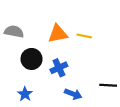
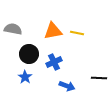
blue star: (25, 94) -> (25, 77), moved

